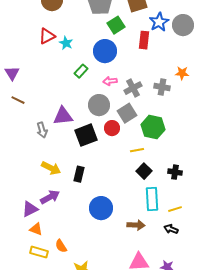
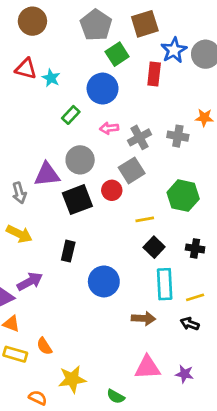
red triangle: (47, 36) -> (26, 69), turned 42
gray circle: (99, 105) -> (80, 160), moved
green hexagon: (153, 127) -> (183, 196), moved
yellow arrow: (51, 168) -> (19, 234), moved
blue circle: (101, 208) -> (104, 281), moved

